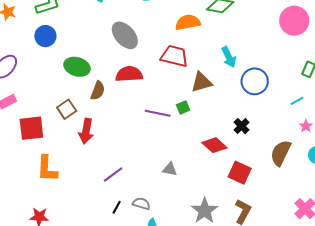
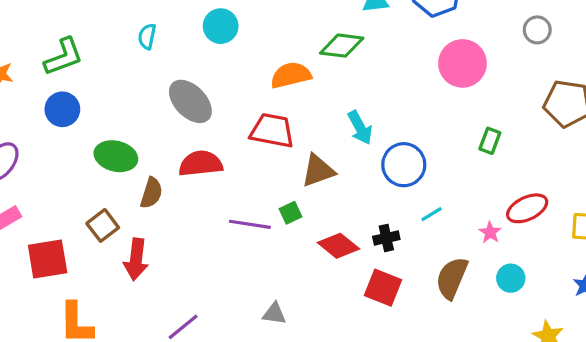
cyan line: (297, 101) -> (432, 214), moved
black cross: (241, 126) -> (386, 238), turned 35
red diamond: (214, 145) -> (338, 246), moved
red square: (240, 173) -> (383, 288), moved

